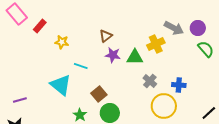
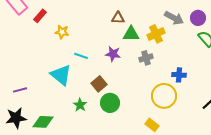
brown triangle: (106, 36) -> (118, 18), moved, turned 40
purple star: (113, 55) -> (113, 54), moved
green triangle: (135, 57) -> (131, 34), moved
gray cross: (150, 81) -> (146, 58), moved, turned 32

